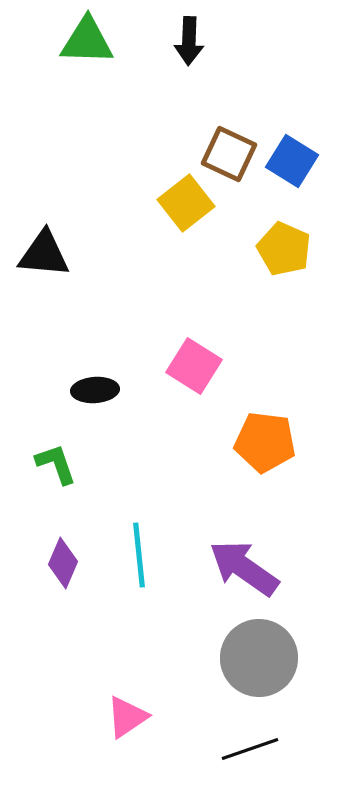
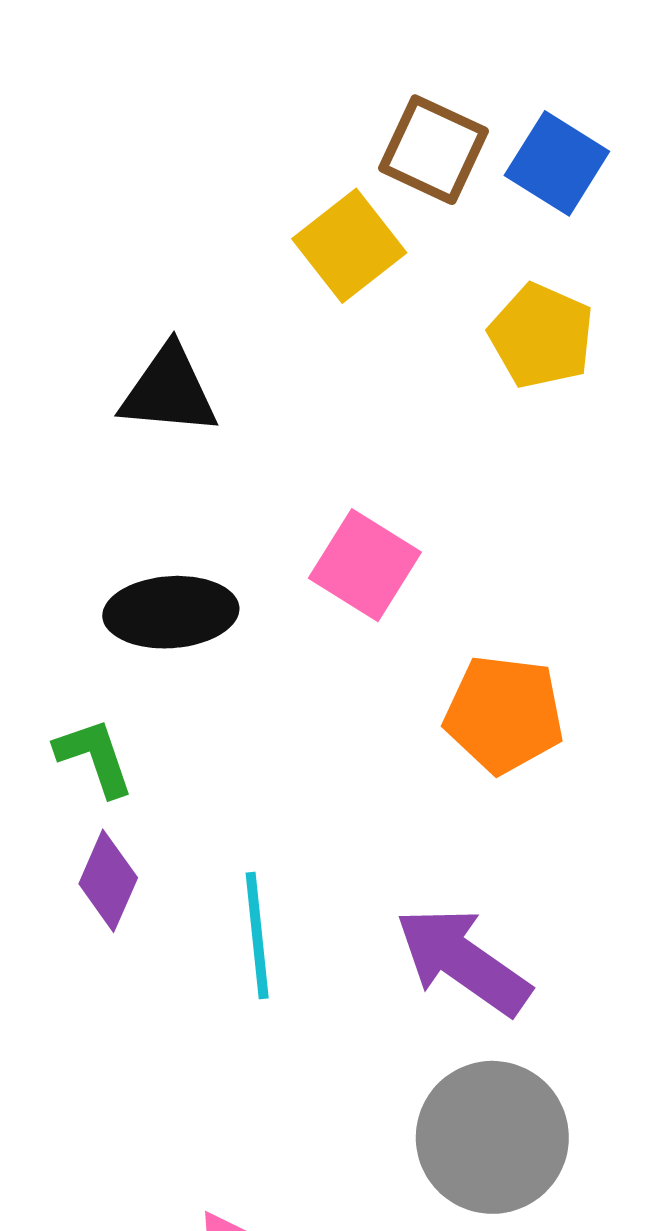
black triangle: (44, 254) -> (169, 391), moved
black ellipse: (95, 390) -> (171, 612), size x1.4
purple diamond: (63, 563) -> (108, 881), moved

